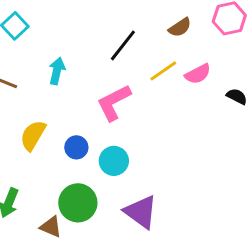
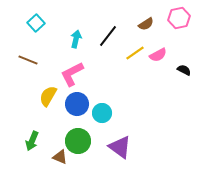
cyan arrow: (57, 71) -> (76, 39), moved
pink L-shape: (114, 102) -> (72, 74), moved
blue circle: (76, 147) -> (77, 104), size x1.5

